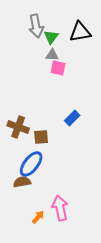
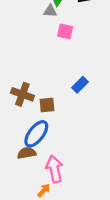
gray triangle: (52, 55) -> (50, 11), moved
pink arrow: (60, 208) -> (54, 169), moved

